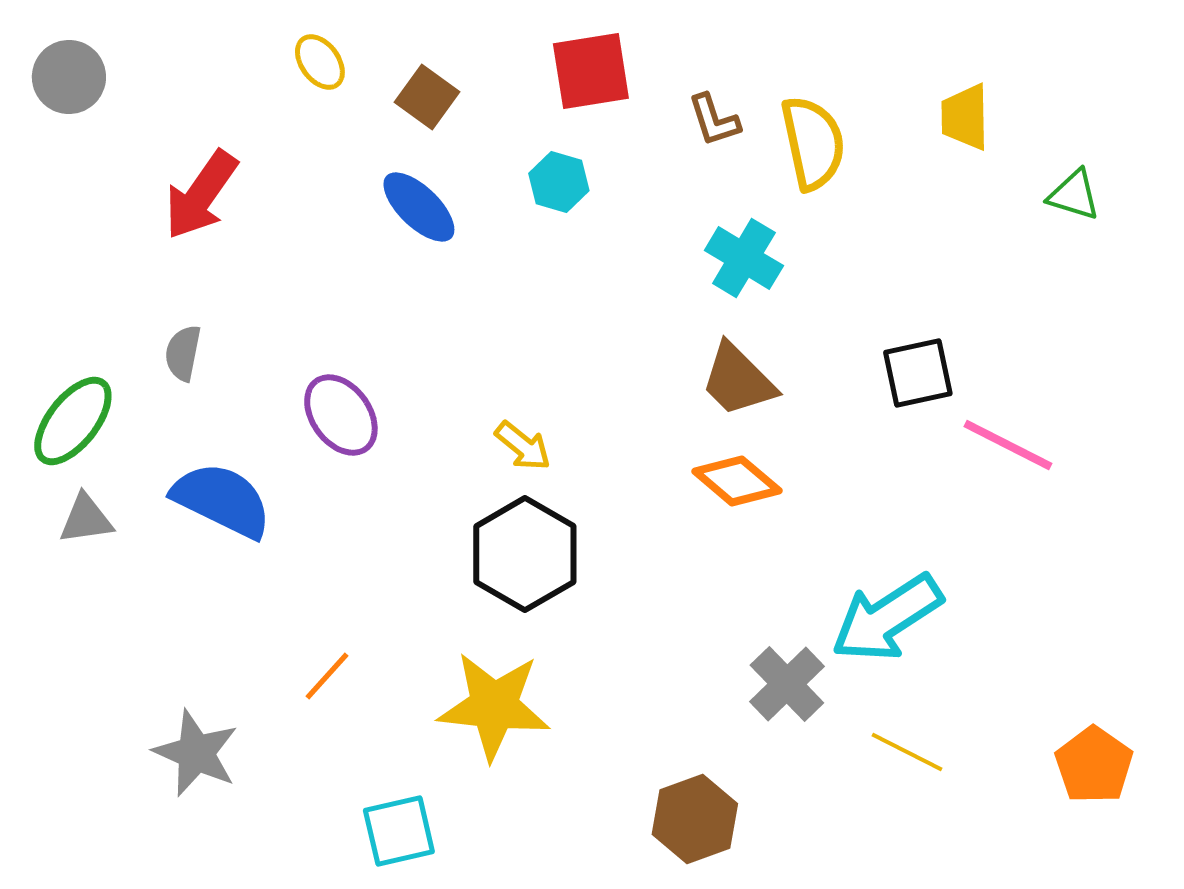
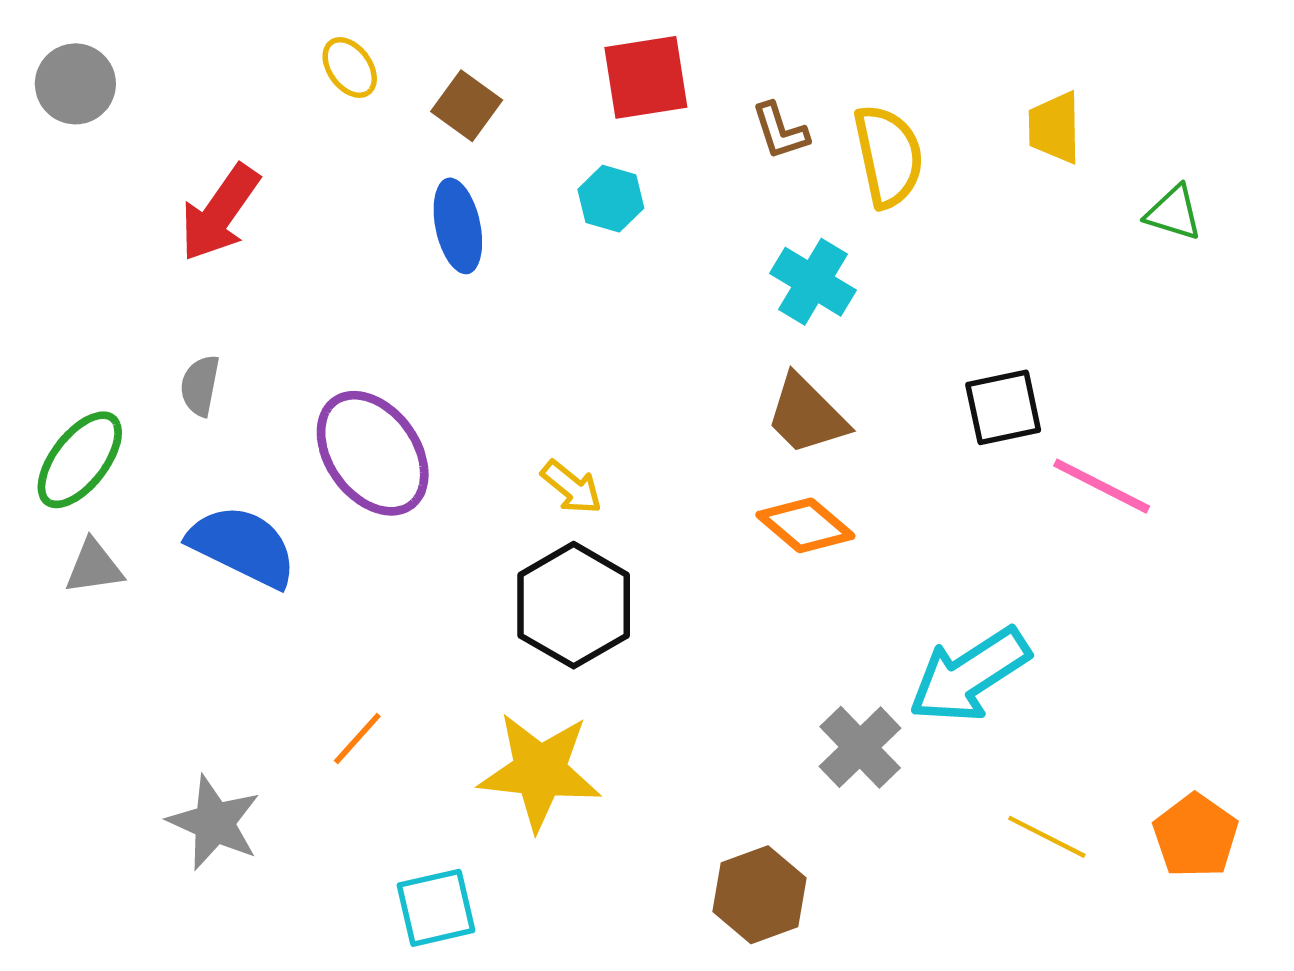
blue ellipse: (419, 207) -> (458, 226), turned 34
purple ellipse: (341, 415) -> (373, 453), size x1.4
yellow line: (907, 752) -> (1047, 837), moved

